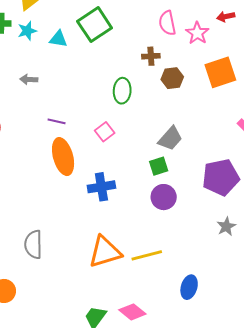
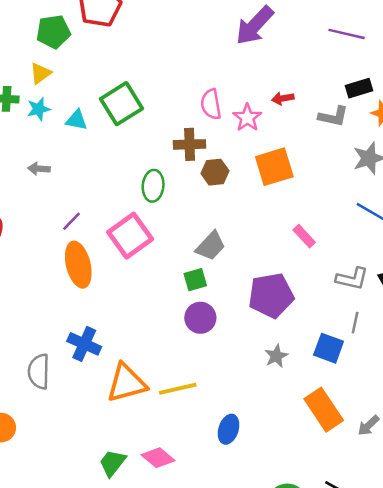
brown cross: (151, 56) -> (190, 144), size x1.4
purple line: (57, 121) -> (72, 221), turned -60
pink square: (105, 132) -> (130, 236), size x1.8
blue cross: (101, 187) -> (84, 344), moved, turned 32

